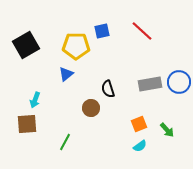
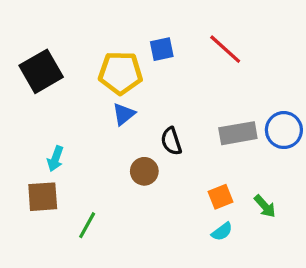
blue triangle: (66, 74) -> (124, 114), moved
green line: (65, 142) -> (87, 225), moved

